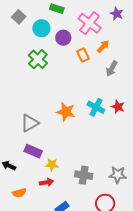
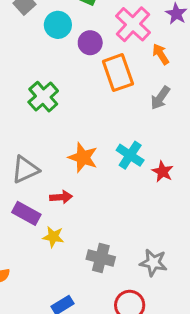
orange arrow: (103, 46) -> (161, 54), moved, turned -80
orange rectangle: (83, 55) -> (118, 73), size x1.6
green cross: (38, 59) -> (43, 97), moved
red star: (118, 107) -> (163, 172), moved
red arrow: (47, 182) -> (61, 197), moved

